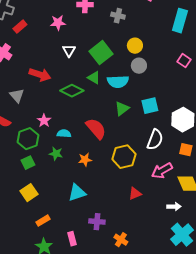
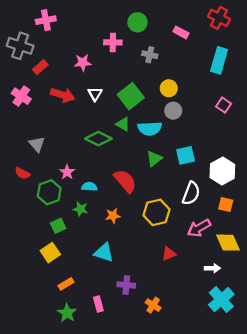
red arrow: (40, 75) -> (63, 95), moved
green square: (28, 163) -> (58, 226), moved
cyan triangle: (77, 193) -> (104, 253), turned 36

